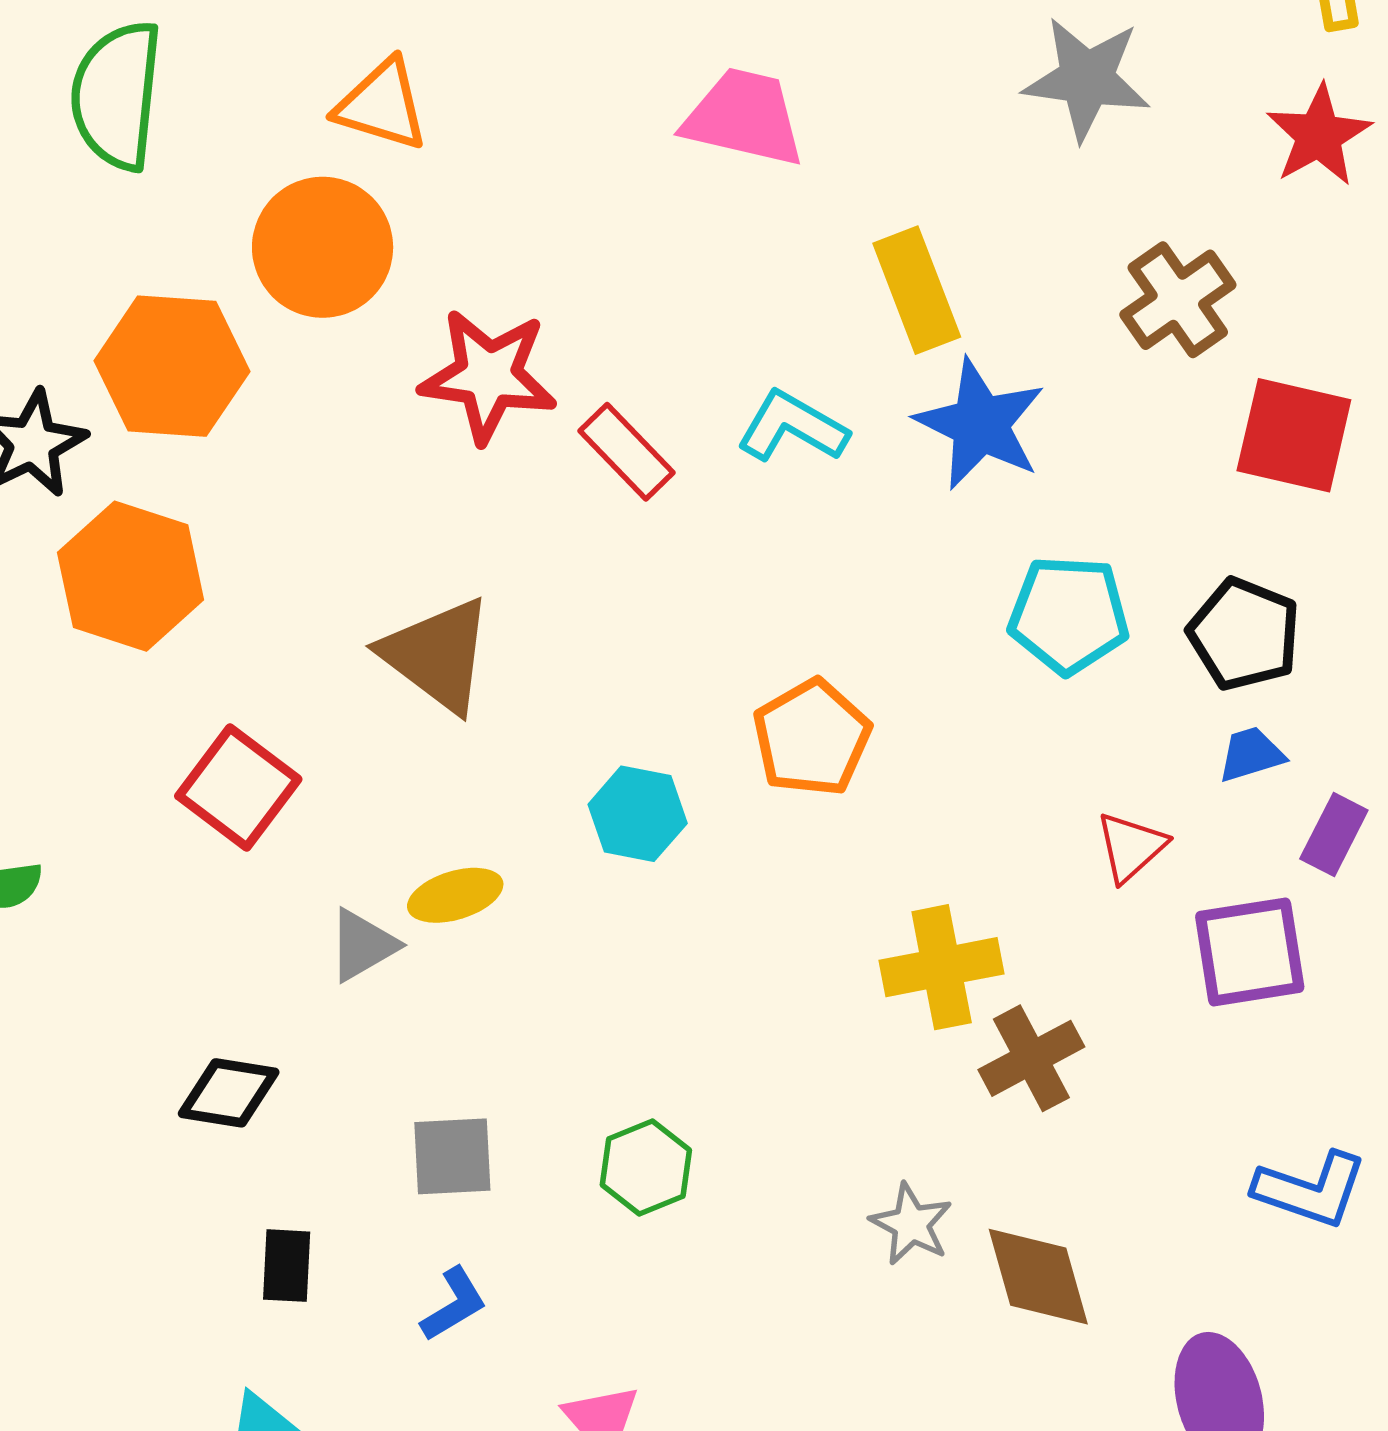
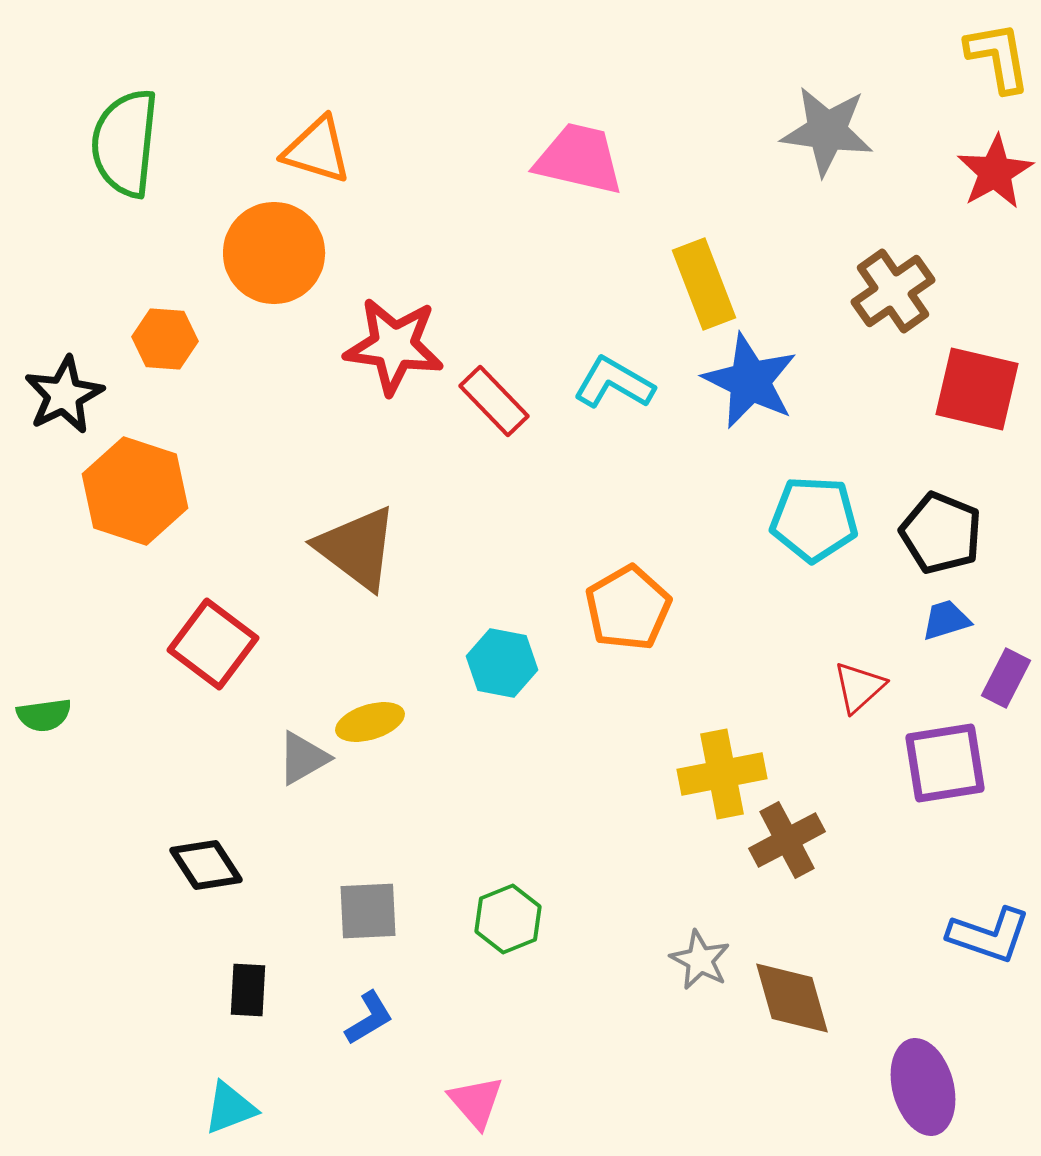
orange hexagon: (172, 366) -> (165, 339), size x0.6
black diamond: (229, 1093) -> (206, 865), turned 48

